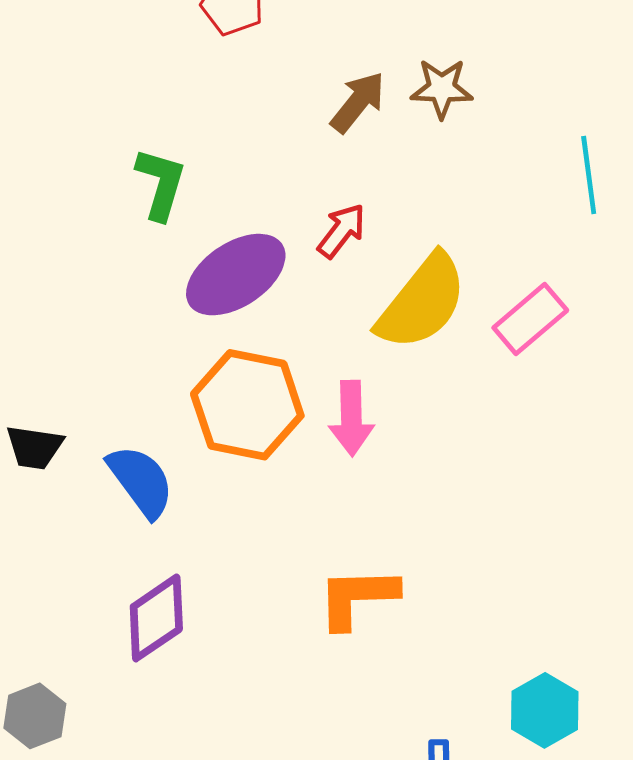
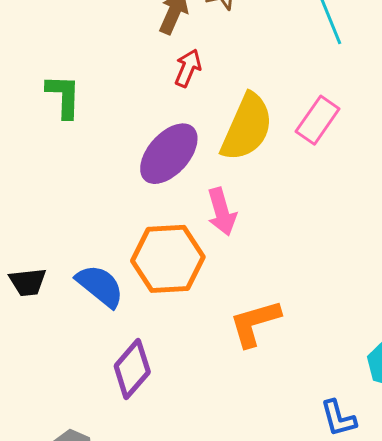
red arrow: (342, 231) -> (188, 68), moved
purple ellipse: (236, 275) -> (169, 154), moved
orange hexagon: (247, 405) -> (168, 259), moved

